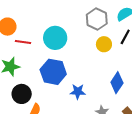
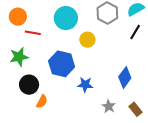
cyan circle: (55, 38) -> (66, 18), moved
yellow circle: (104, 44) -> (87, 40), moved

